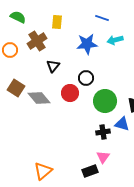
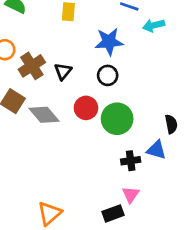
cyan arrow: (115, 40) -> (154, 25), moved
brown cross: (37, 41) -> (32, 66), moved
black circle: (86, 78) -> (108, 75), moved
green circle: (105, 101) -> (117, 119), moved

